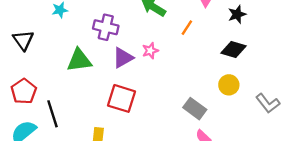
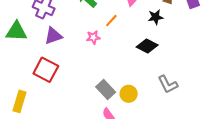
pink star: (150, 51) -> (93, 37), moved
yellow circle: (229, 85) -> (129, 94), moved
gray L-shape: (268, 103) -> (168, 84), moved

